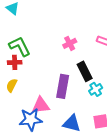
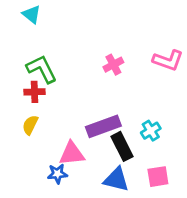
black rectangle: (85, 71) -> (122, 146), moved
purple rectangle: (63, 86) -> (103, 126), turned 60
blue star: (31, 119) -> (57, 174), size x0.6

